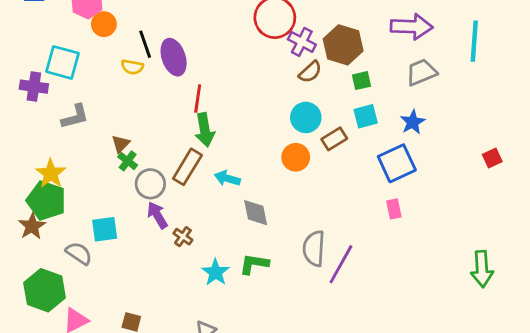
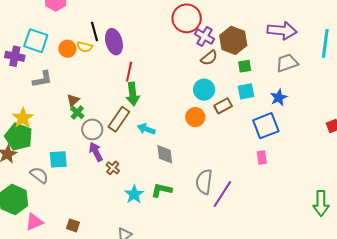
orange circle: (104, 24) -> (67, 49), moved

